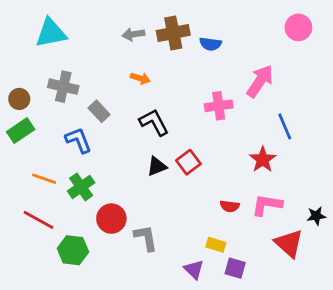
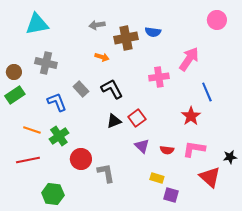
brown cross: (173, 33) -> (126, 38), moved
gray rectangle: (99, 111) -> (81, 89), moved
red line: (39, 220) -> (28, 160), turned -40
green hexagon: (73, 250) -> (53, 194), moved
purple triangle: (194, 269) -> (142, 146), moved

